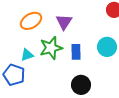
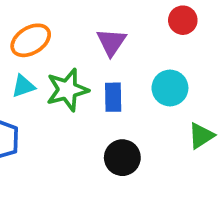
purple triangle: (64, 22) -> (111, 42), moved
cyan triangle: (27, 55) -> (23, 86), moved

